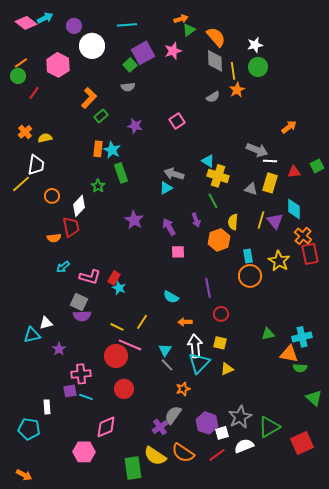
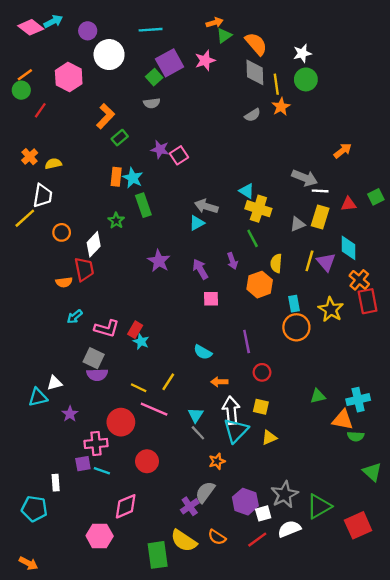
pink square: (177, 121) -> (179, 155), moved
gray triangle: (251, 189) -> (298, 224), turned -40
red circle: (116, 356) -> (121, 422), moved
orange semicircle: (183, 453) -> (217, 537), size x0.7

